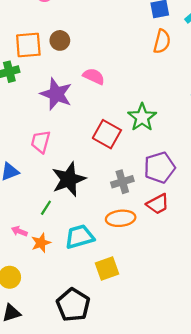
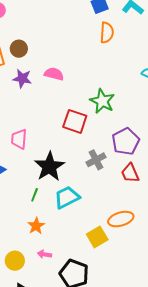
purple star: (56, 94) -> (22, 78), moved, size x0.7
red trapezoid: (158, 204) -> (130, 173), turned 105
orange ellipse: (121, 218) -> (121, 219), moved
pink arrow: (19, 231) -> (44, 254), moved
cyan trapezoid: (80, 237) -> (67, 197), moved

